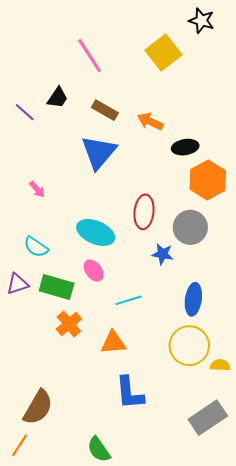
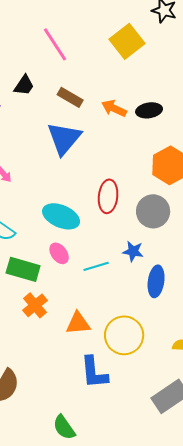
black ellipse: (185, 147) -> (149, 110), moved
blue star: (163, 254) -> (133, 251), moved
cyan line: (129, 300) -> (96, 266), moved
yellow circle: (189, 346) -> (124, 335), moved

